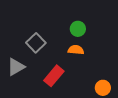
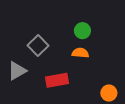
red rectangle: (54, 76) -> (57, 80), turned 40

